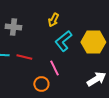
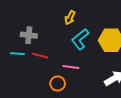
gray cross: (13, 27) -> (29, 35), moved
pink line: (54, 68) -> (71, 67), turned -56

